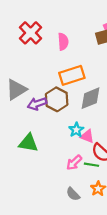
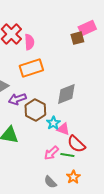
pink semicircle: (63, 42) -> (29, 42), moved
orange rectangle: (72, 75) -> (31, 68), moved
brown hexagon: (57, 99) -> (35, 110), moved

